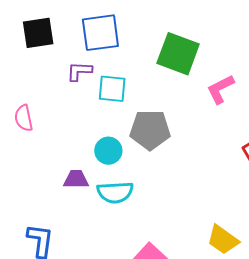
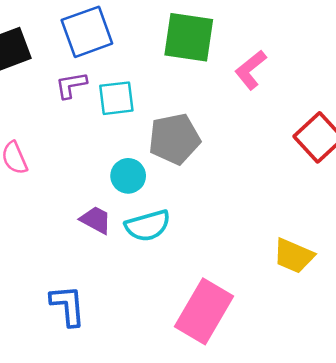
purple trapezoid: (76, 179) -> (96, 220), turned 40

